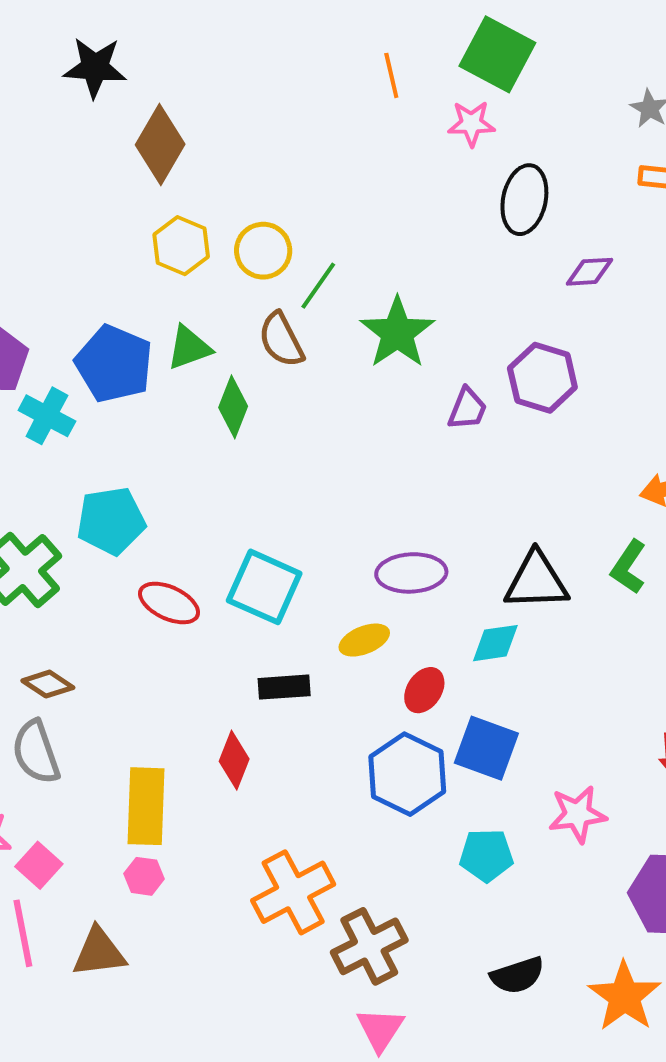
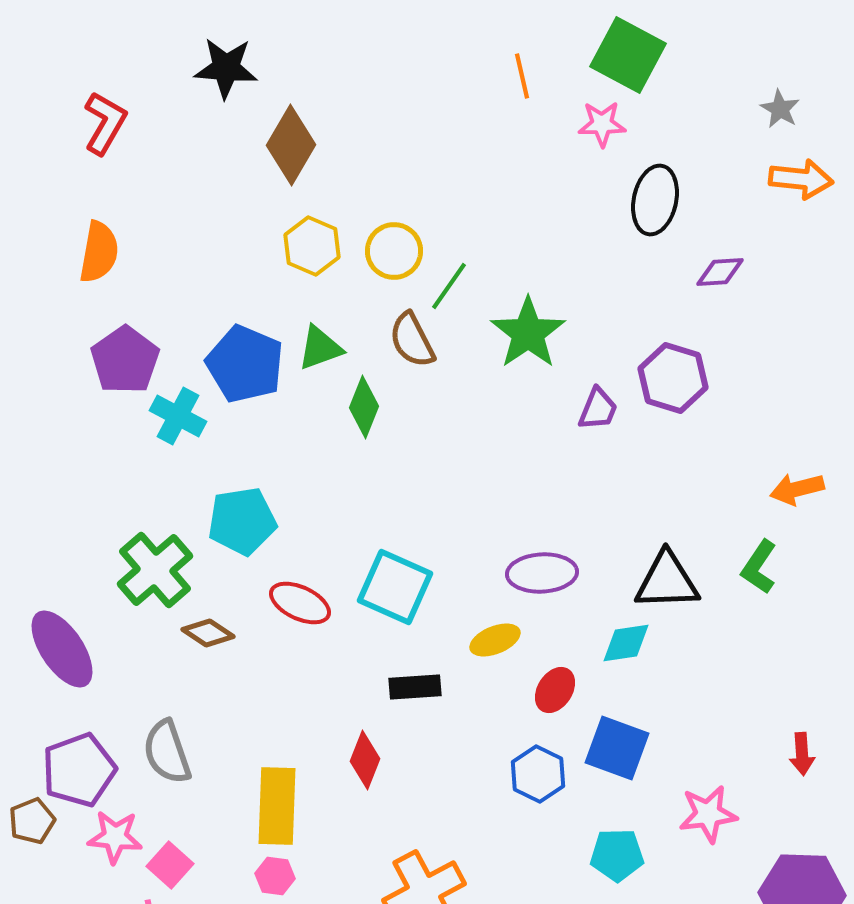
brown diamond: (48, 684) -> (208, 633), moved
blue hexagon: (407, 774) -> (538, 774), size x0.7

